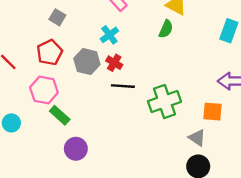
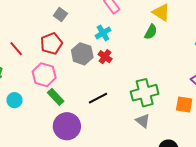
black line: (123, 86) -> (98, 98), moved, turned -36
gray triangle: (197, 138) -> (143, 121), moved
purple circle: (76, 149) -> (67, 126), size x1.4

